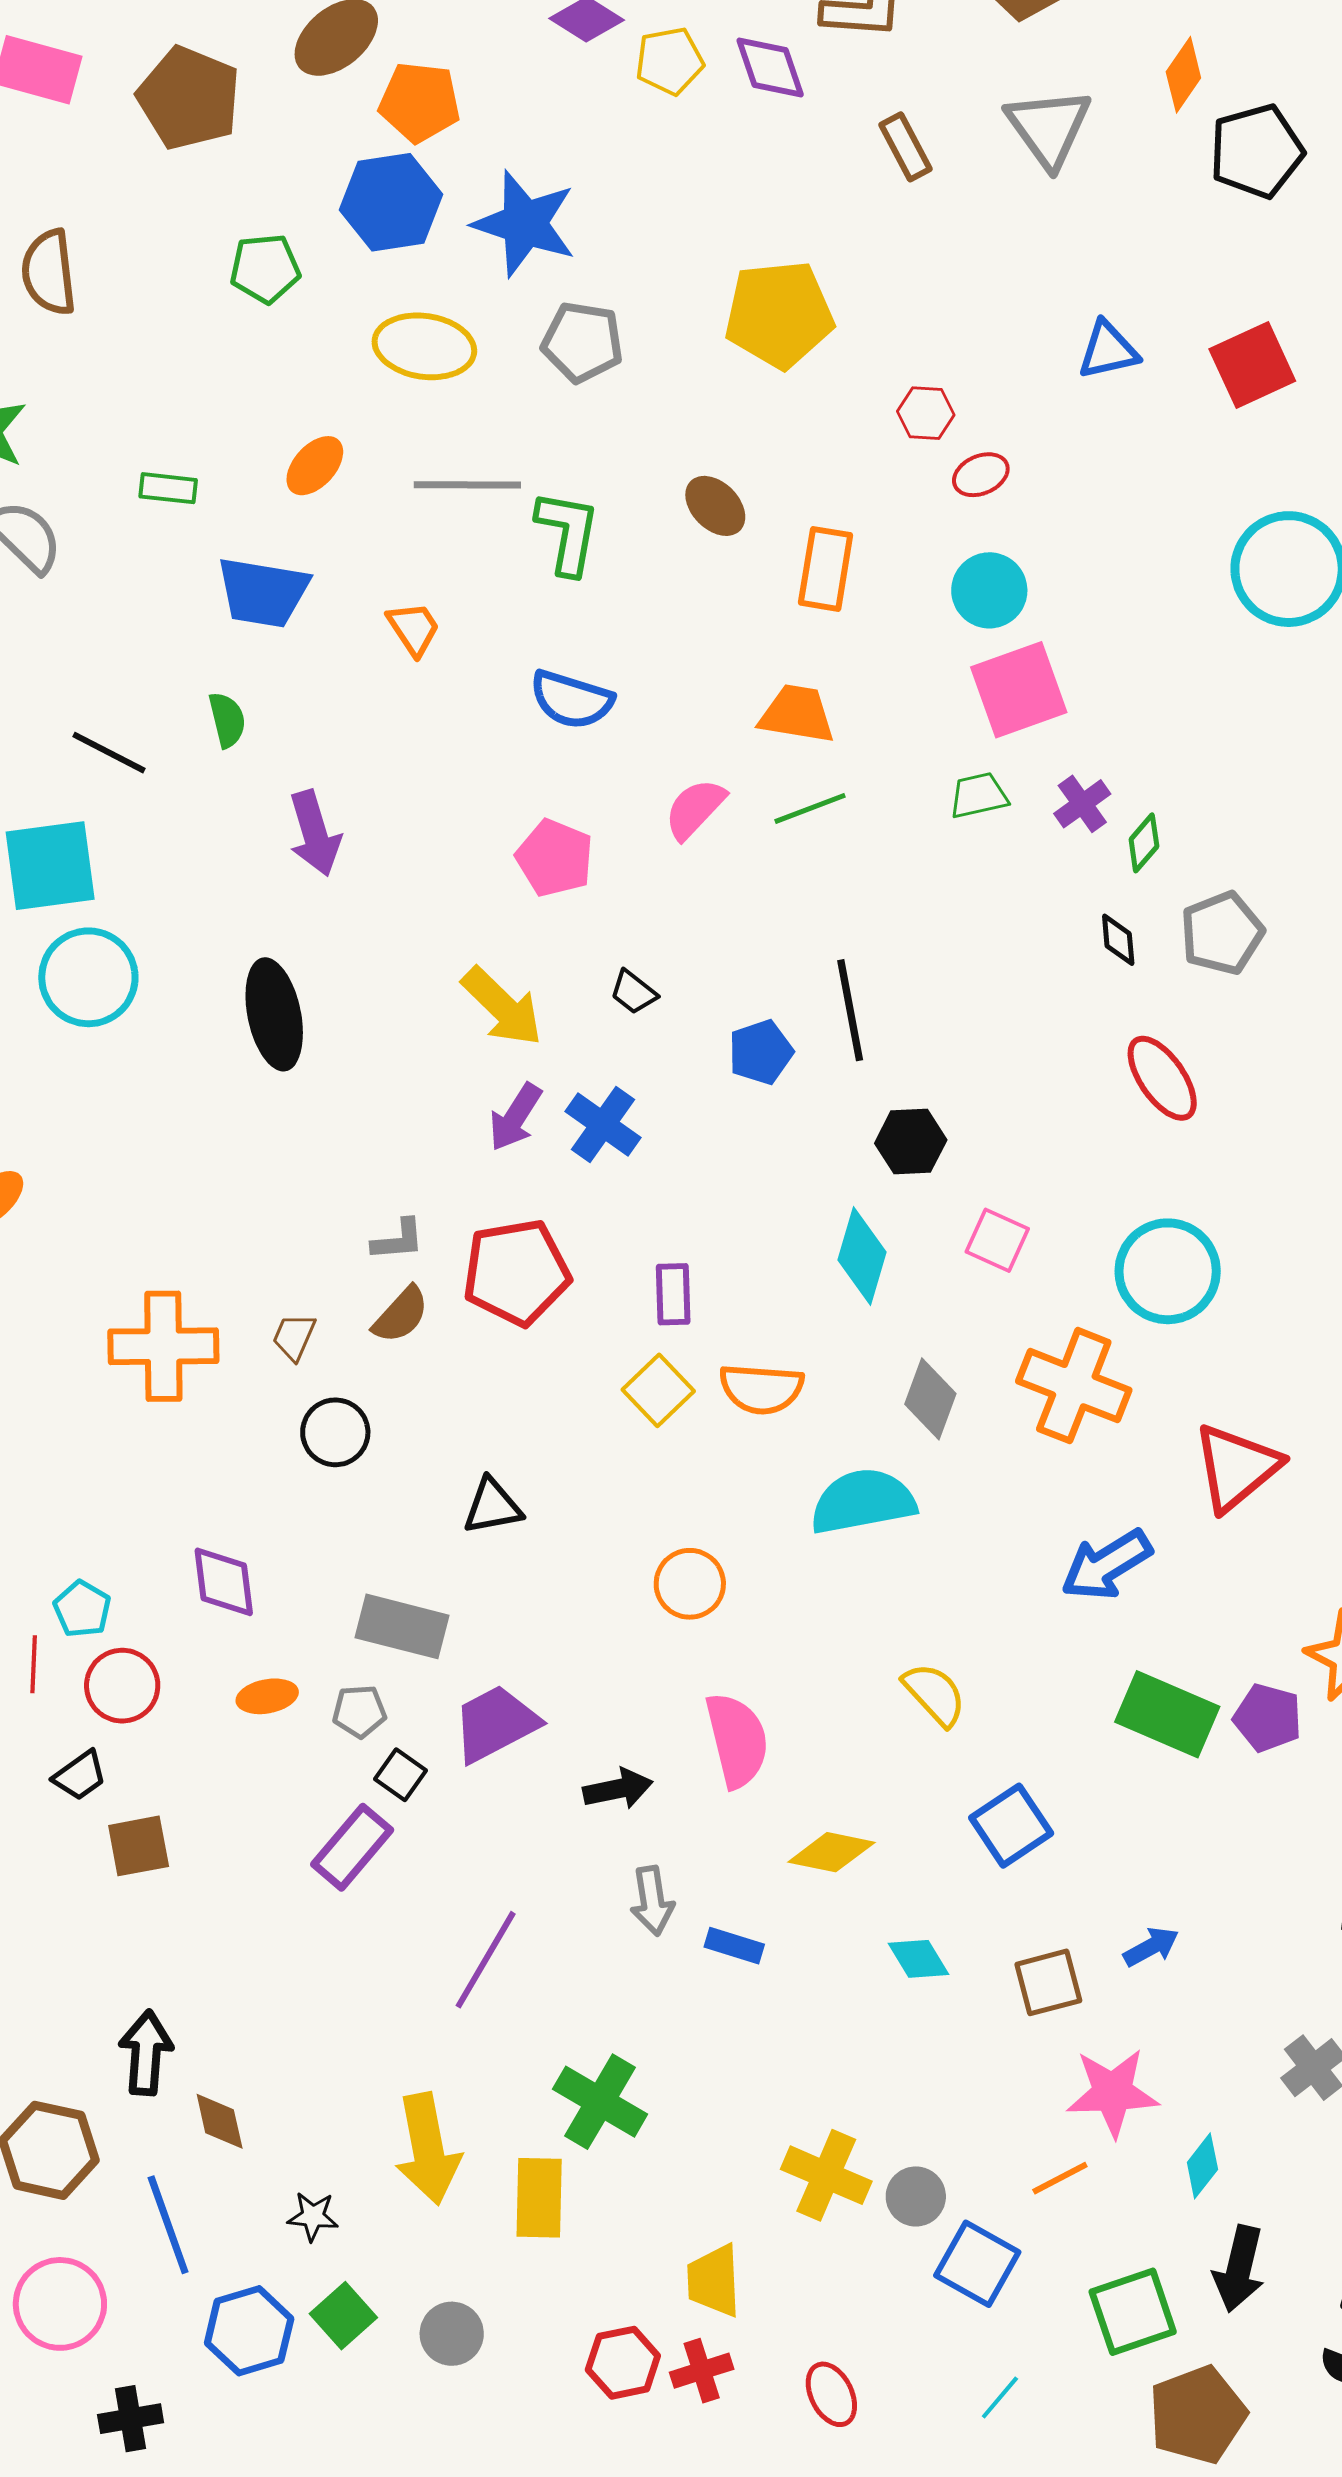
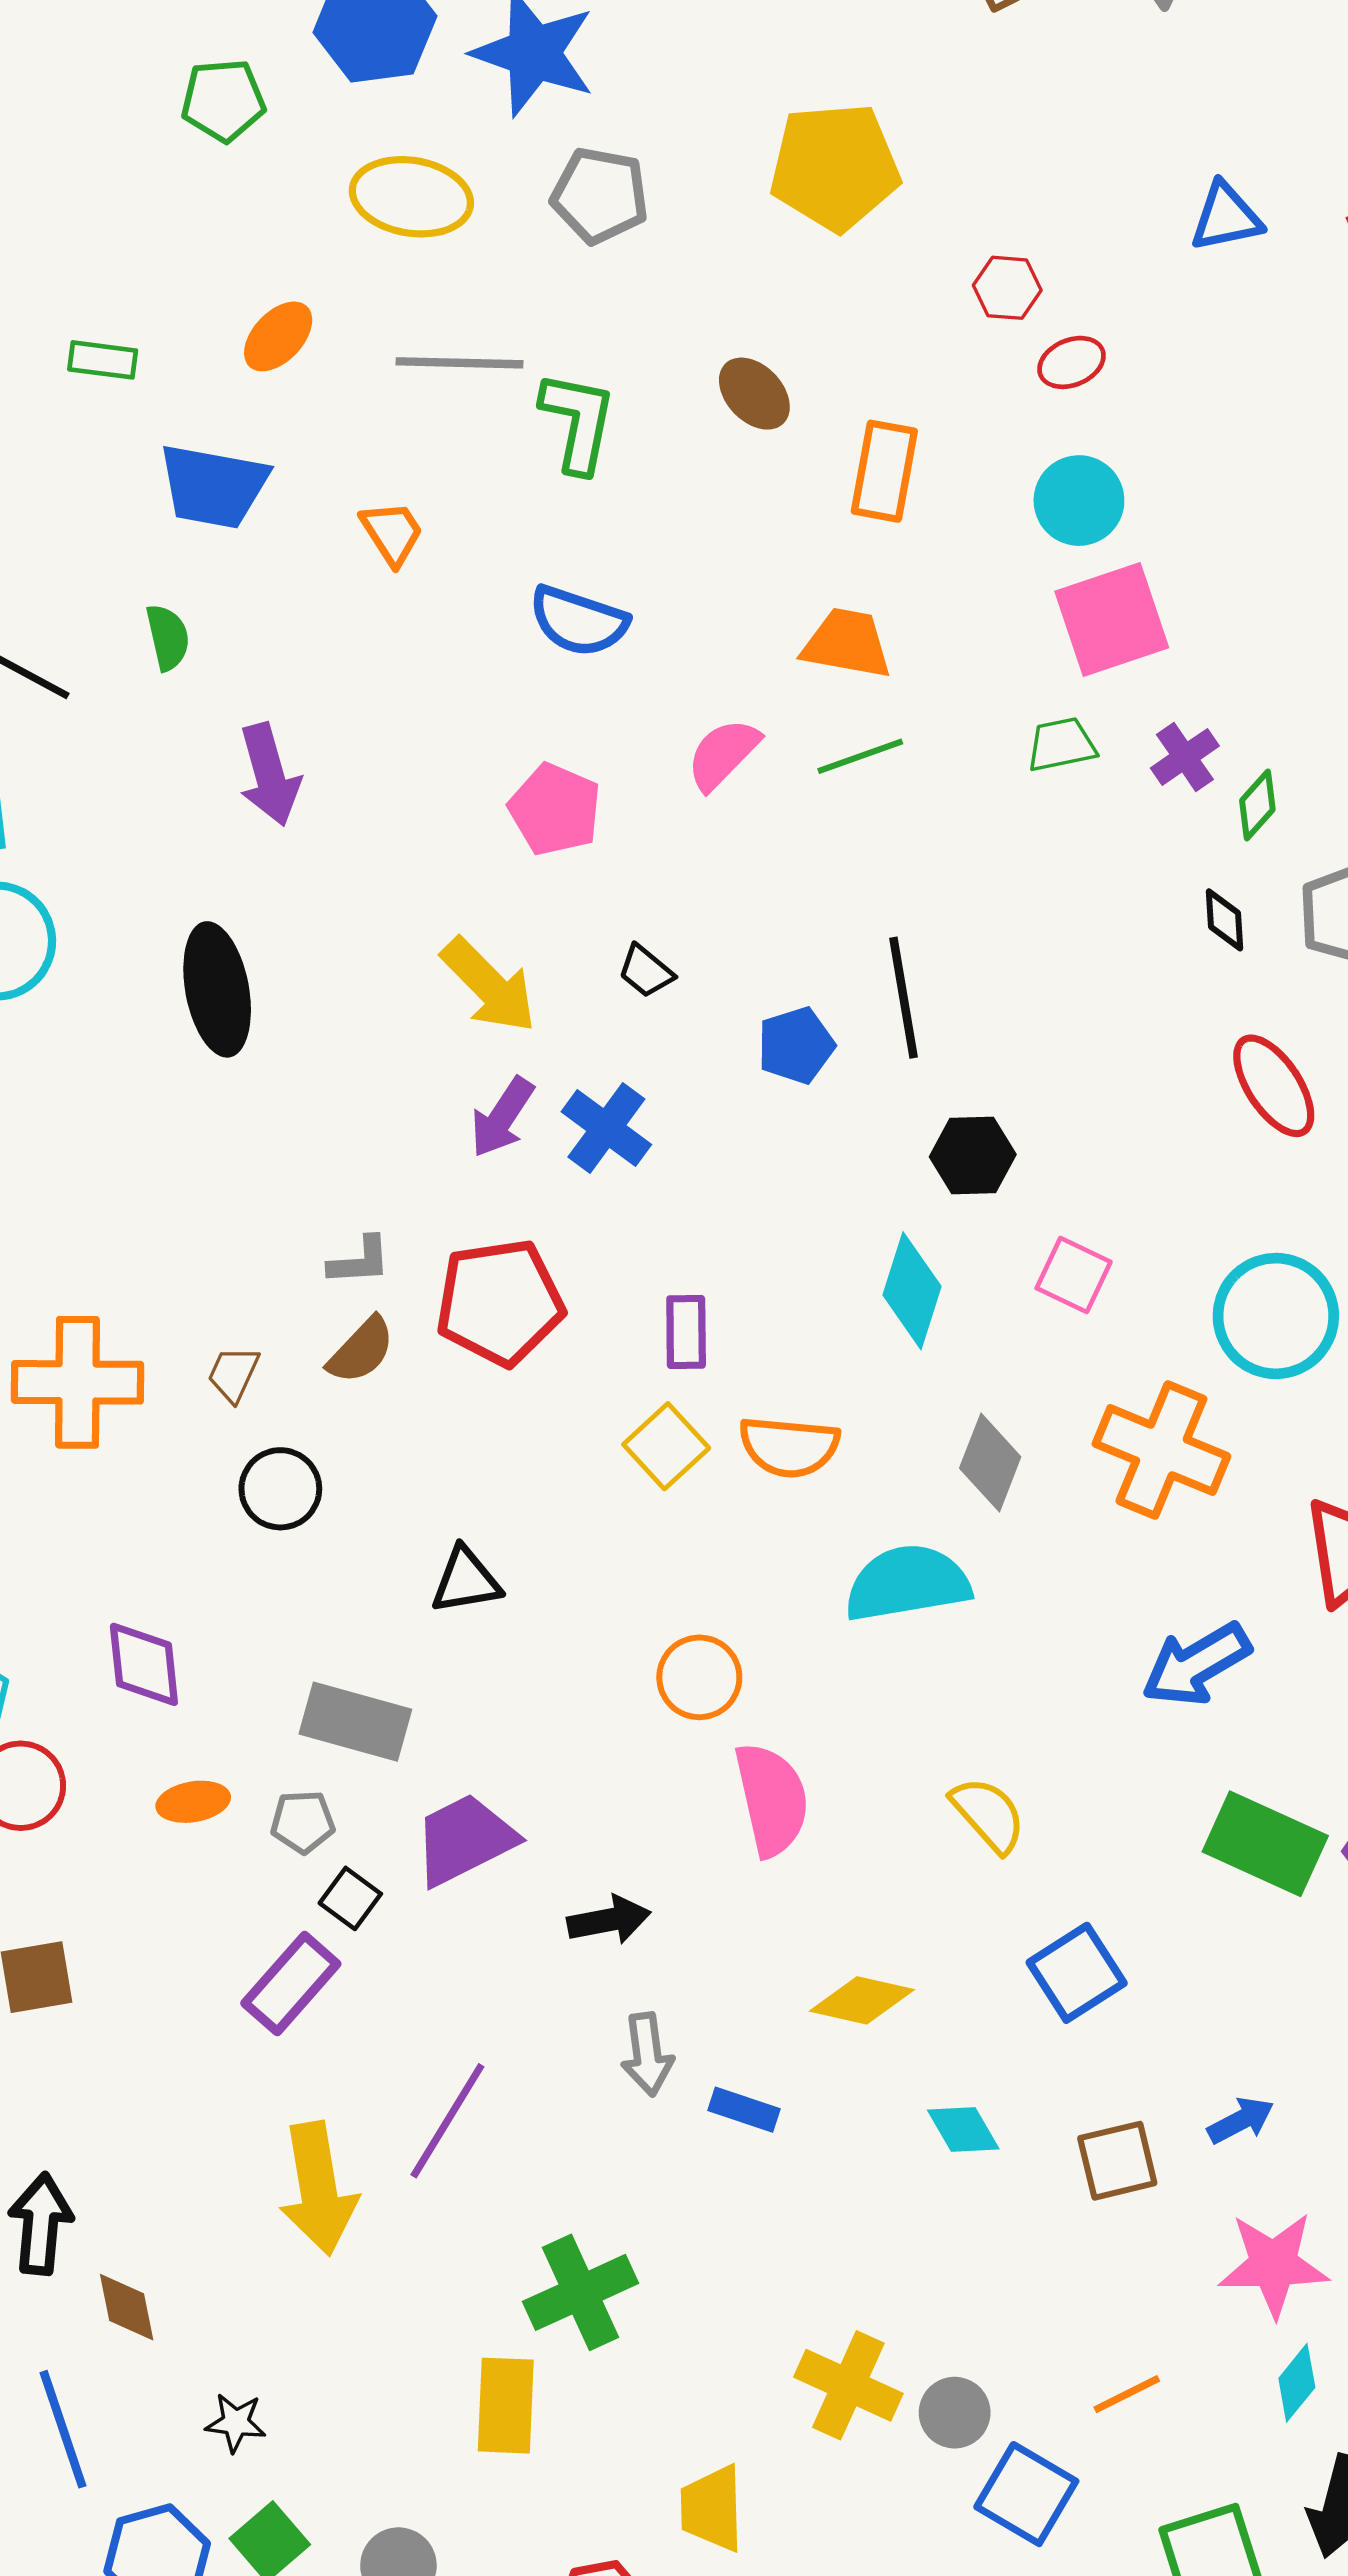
pink semicircle: (737, 1740) -> (772, 1799), moved
pink star: (1113, 2093) -> (1274, 2265), moved
green cross: (600, 2102) -> (581, 2292), turned 34
yellow arrow: (428, 2149) -> (318, 2189), moved

